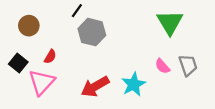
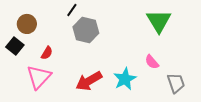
black square: (18, 63) -> (15, 46), moved
gray trapezoid: (188, 65) -> (176, 83), moved

